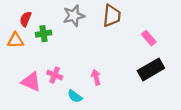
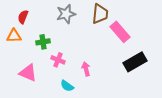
green cross: (43, 34) -> (43, 42), moved
pink rectangle: (149, 38) -> (120, 32), moved, size x1.5
pink cross: (55, 75) -> (58, 60), moved

